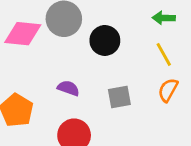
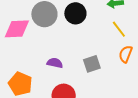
black circle: (105, 40) -> (75, 13), moved

